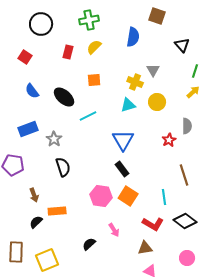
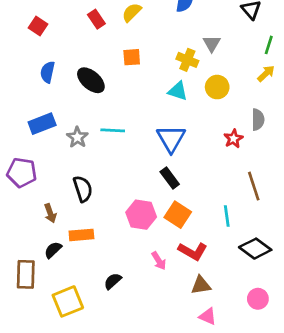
red rectangle: (68, 52) -> (96, 19), turned -48
blue semicircle: (32, 91) -> (48, 72), turned 49
cyan triangle: (128, 105) -> (178, 91), turned 35
cyan line: (88, 116) -> (113, 130), moved, turned 30
black semicircle: (63, 167) -> (83, 189), moved
red L-shape: (153, 224) -> (193, 251), moved
black semicircle: (89, 244) -> (113, 281), moved
brown rectangle: (16, 252) -> (26, 274), moved

